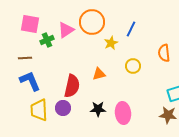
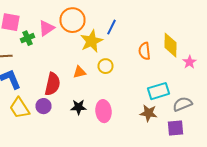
yellow star: (111, 43) -> (92, 41), size x1.6
yellow circle: (133, 66) -> (106, 66), moved
yellow trapezoid: (39, 110) -> (20, 108), turned -30

